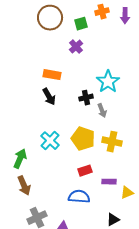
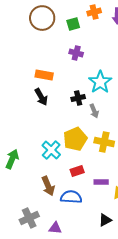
purple cross: (76, 47) -> (76, 53), moved, turned -32
yellow pentagon: (83, 139) -> (75, 139), turned 30
cyan cross: (50, 141) -> (51, 150), moved
brown arrow: (24, 186) -> (48, 186), moved

